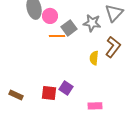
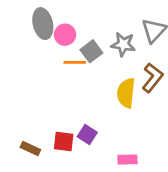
yellow semicircle: (94, 58) -> (126, 93), size x1.5
brown rectangle: (16, 95) -> (30, 148), moved

